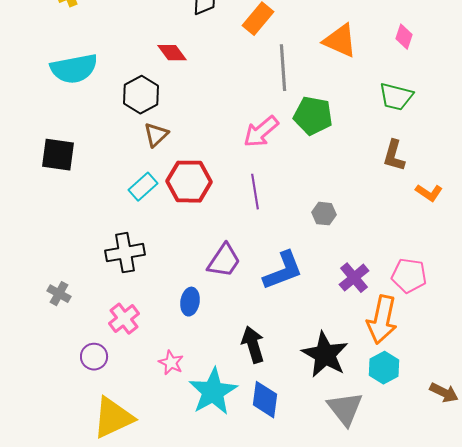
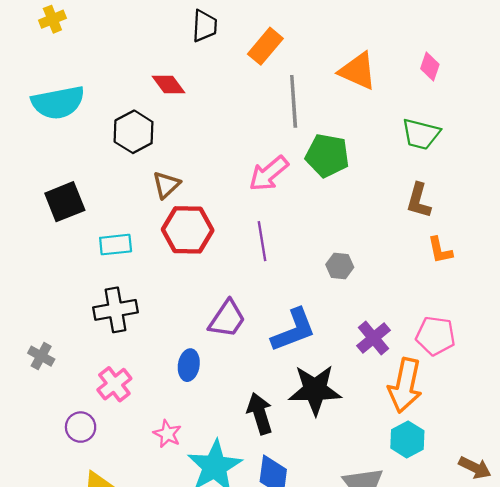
brown triangle: (156, 135) -> (166, 185), moved
black square: (58, 155) -> (65, 202), moved, turned -30
cyan rectangle: (143, 187) -> (116, 245), moved, turned 36
orange L-shape: (429, 193) -> (440, 250), moved, turned 44
black star: (325, 355) -> (315, 390), moved, turned -30

